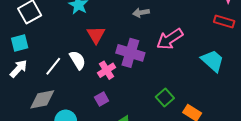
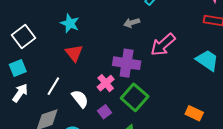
red triangle: (96, 35) -> (74, 53), moved
white semicircle: (78, 60) -> (80, 99), moved
green square: (165, 97) -> (135, 97), moved, size x1.5

